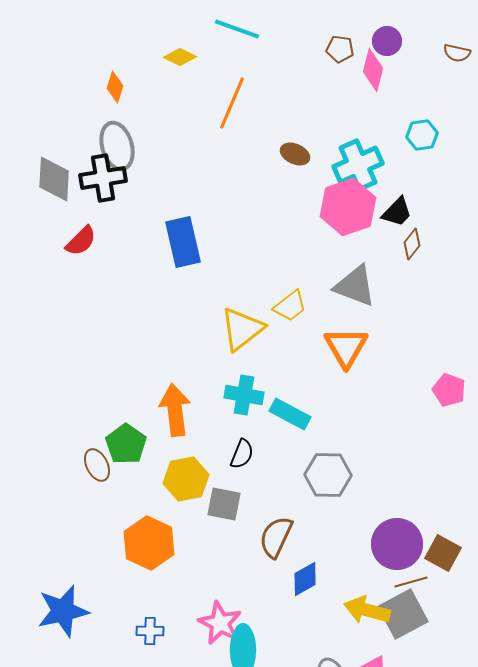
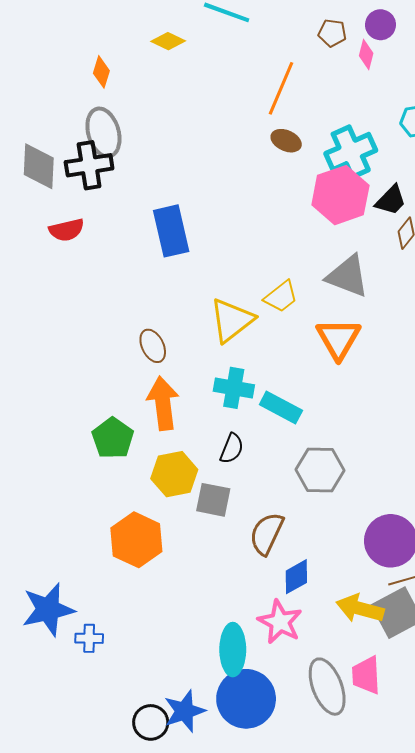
pink diamond: (373, 70) -> (366, 54), size x0.7
orange line: (232, 103) -> (281, 88), moved
red semicircle: (81, 241) -> (67, 230), turned 32
brown ellipse: (97, 465) -> (153, 346), moved
pink star: (220, 623) -> (280, 622), moved
blue cross: (150, 631) -> (89, 638), moved

